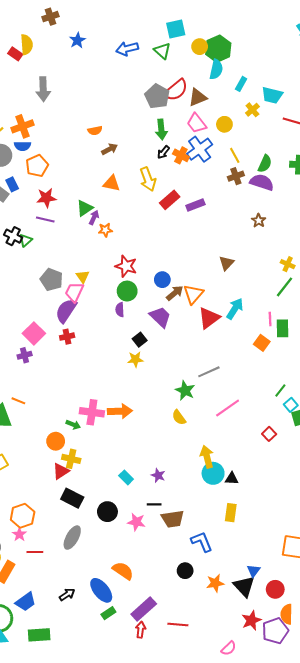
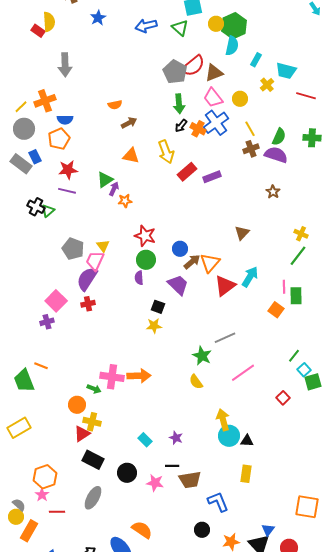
blue semicircle: (23, 146) -> (65, 120), moved
black square: (140, 340) -> (158, 307), turned -32

